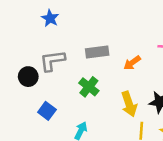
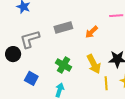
green cross: (89, 87) -> (64, 65), moved

